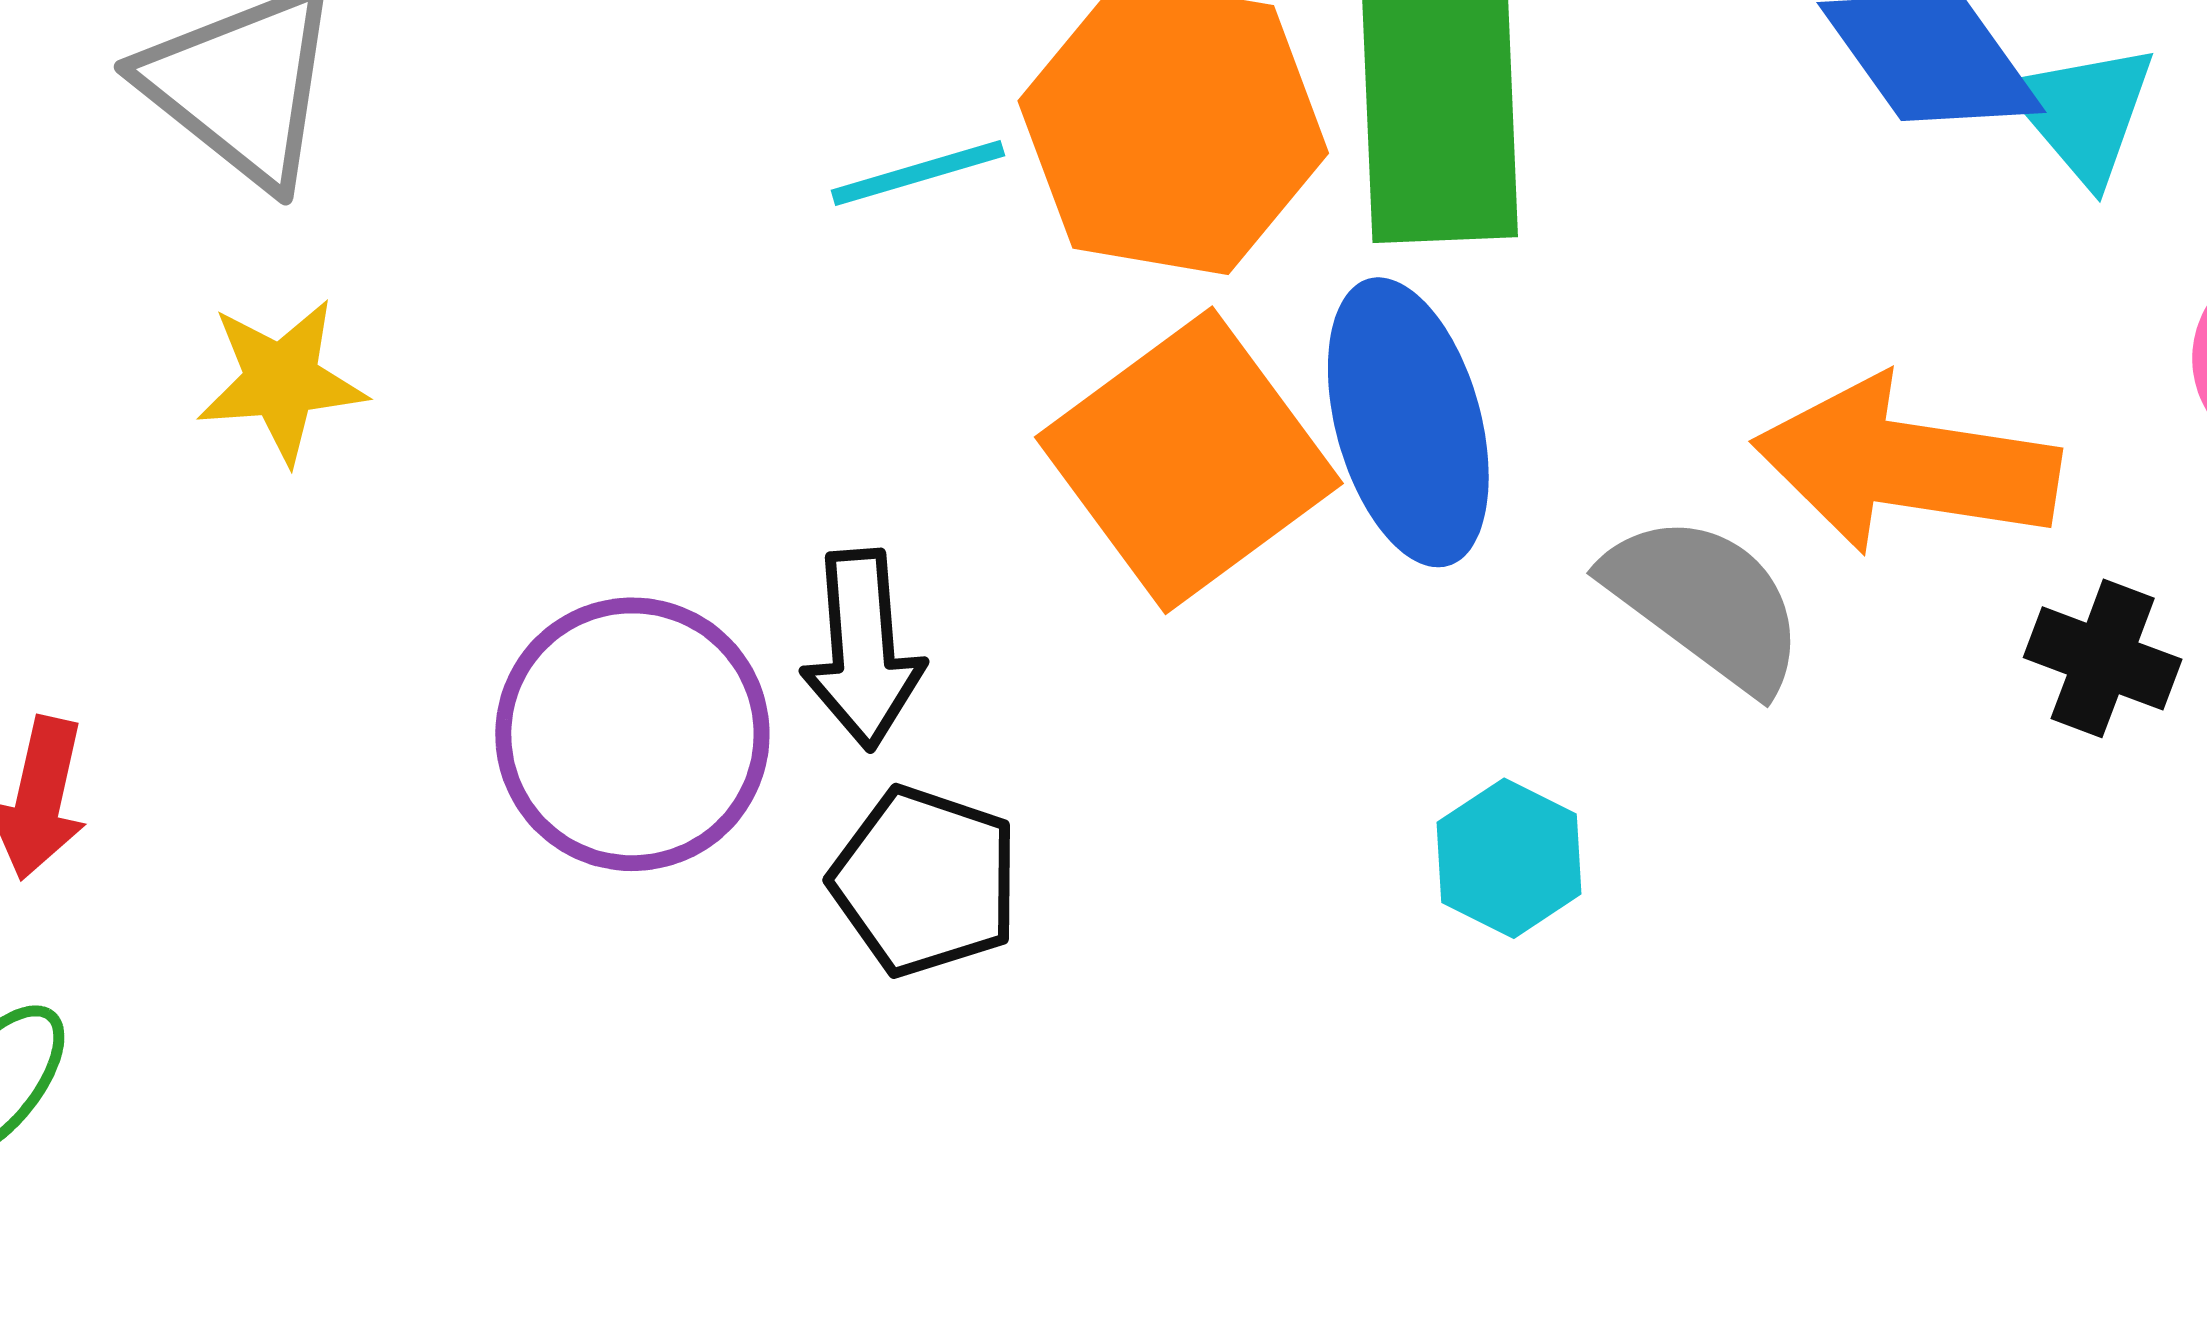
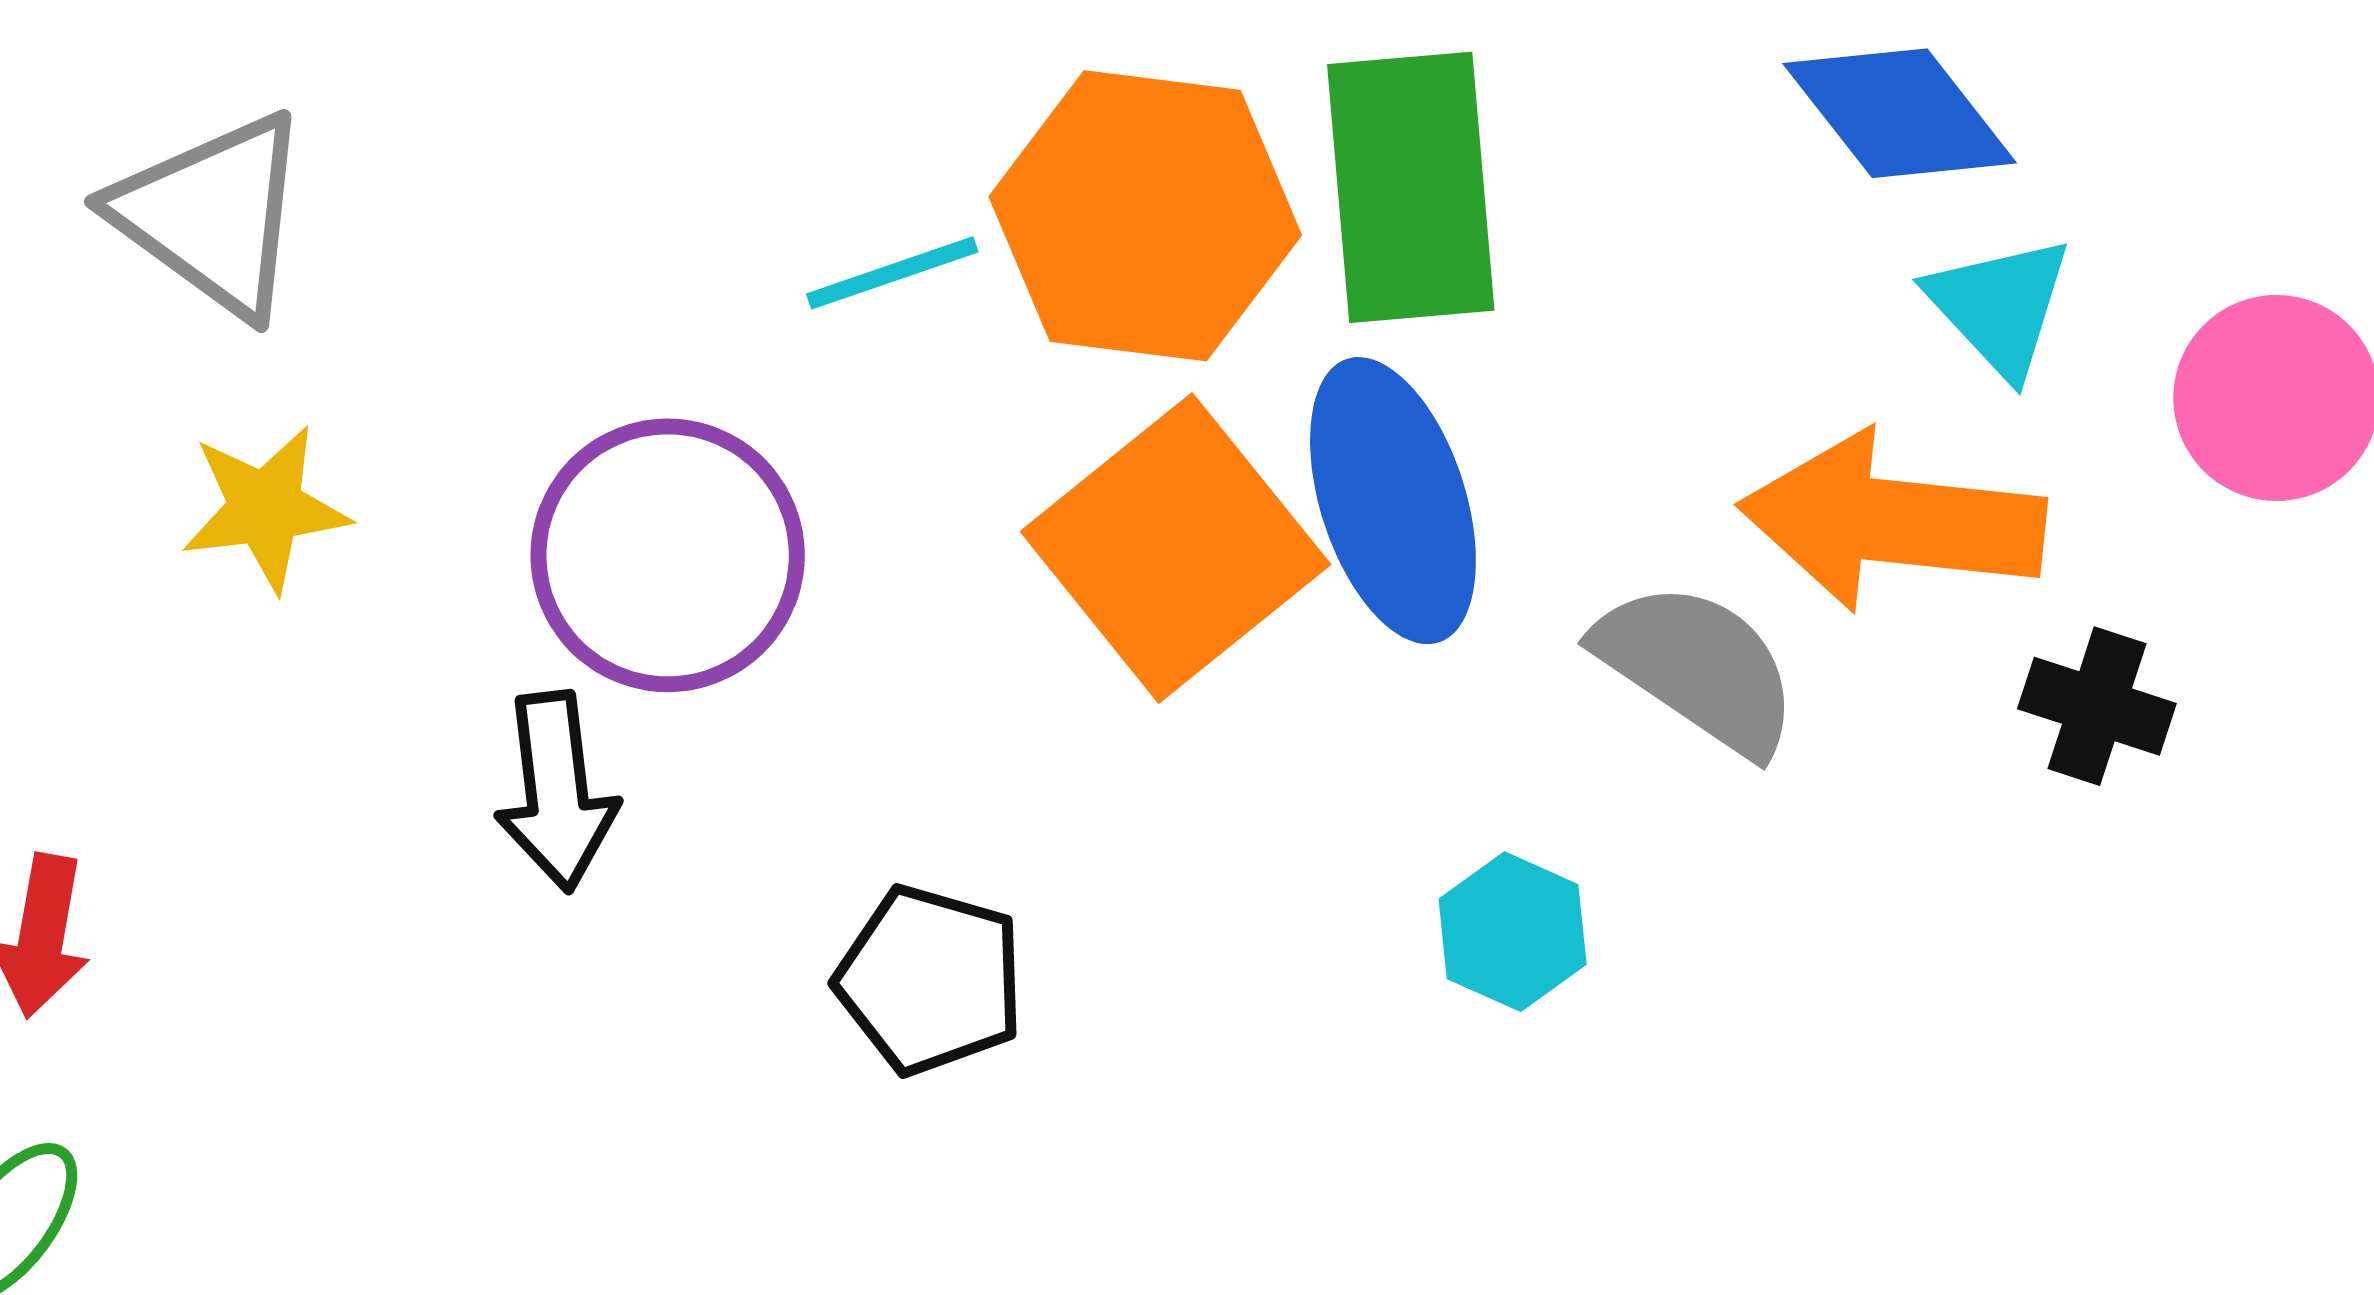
cyan triangle: (2083, 113) -> (2000, 306), moved
black arrow: (863, 650) -> (557, 791), moved
purple circle: (632, 734) -> (668, 555), moved

